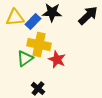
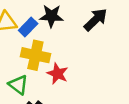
green triangle: (25, 58) -> (18, 85), moved, turned -48

